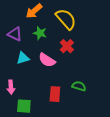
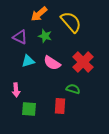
red cross: (67, 46) -> (83, 62), moved, size x1.5
green semicircle: (79, 86) -> (73, 89), moved
red rectangle: (55, 94) -> (60, 106), moved

